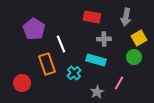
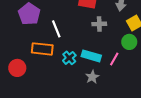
cyan rectangle: (96, 60) -> (91, 56), moved
orange rectangle: (47, 64) -> (42, 49), turned -65
pink line: (119, 83) -> (114, 59), moved

